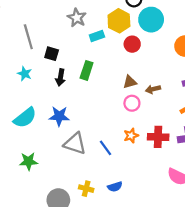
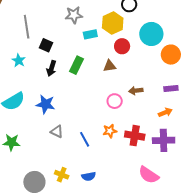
gray star: (77, 18) -> (74, 15), turned 30
cyan circle: (151, 20) -> (151, 34), moved
brown triangle: (130, 82) -> (110, 66), moved
gray triangle: (75, 144) -> (57, 132), size x0.6

